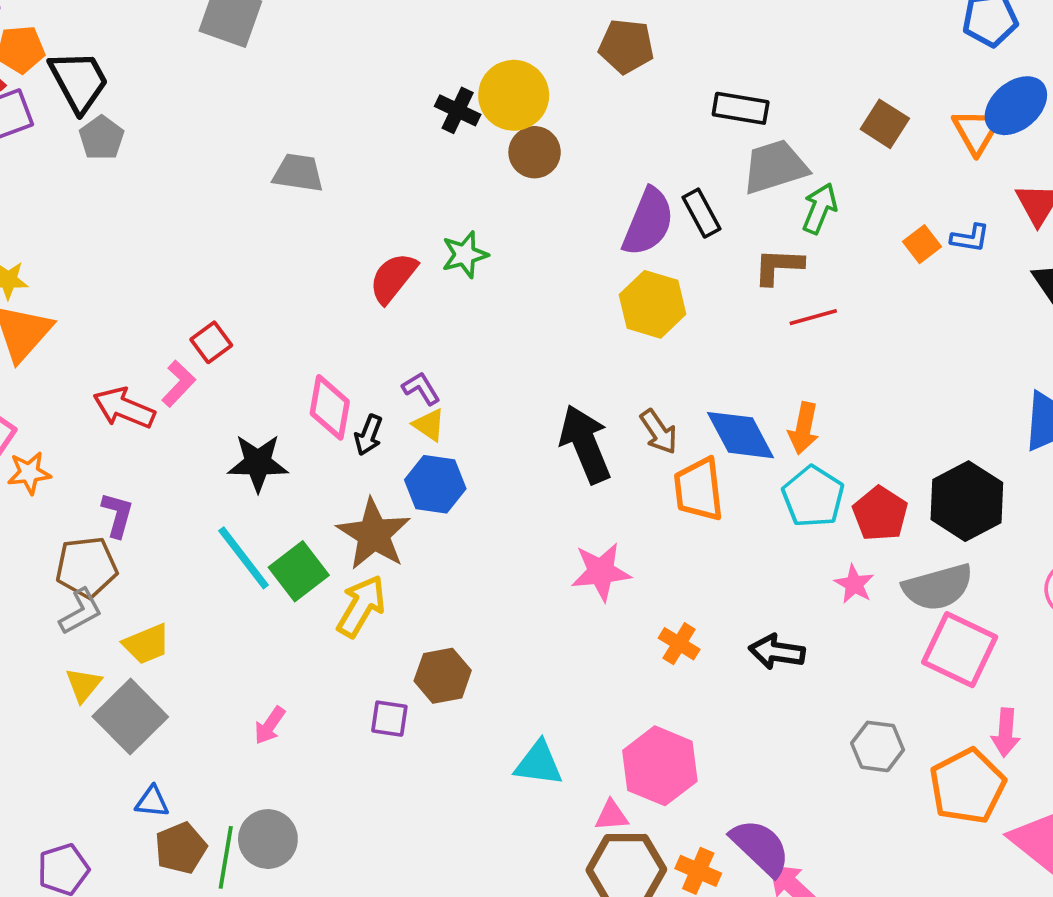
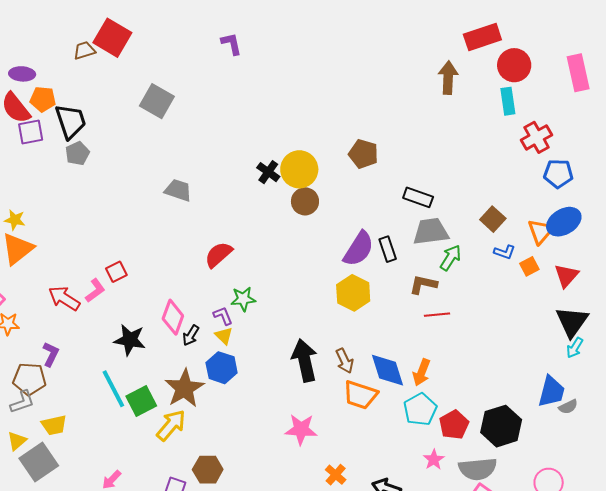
blue L-shape: (970, 238) -> (505, 252), moved
orange square: (922, 244) -> (529, 266), moved
green star: (465, 255) -> (243, 299), moved
orange trapezoid: (699, 489) -> (360, 395), turned -75

